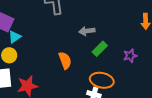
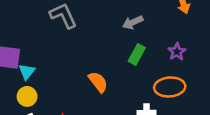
gray arrow: (87, 31) -> (133, 22), moved
orange ellipse: (102, 80) -> (170, 87), moved

